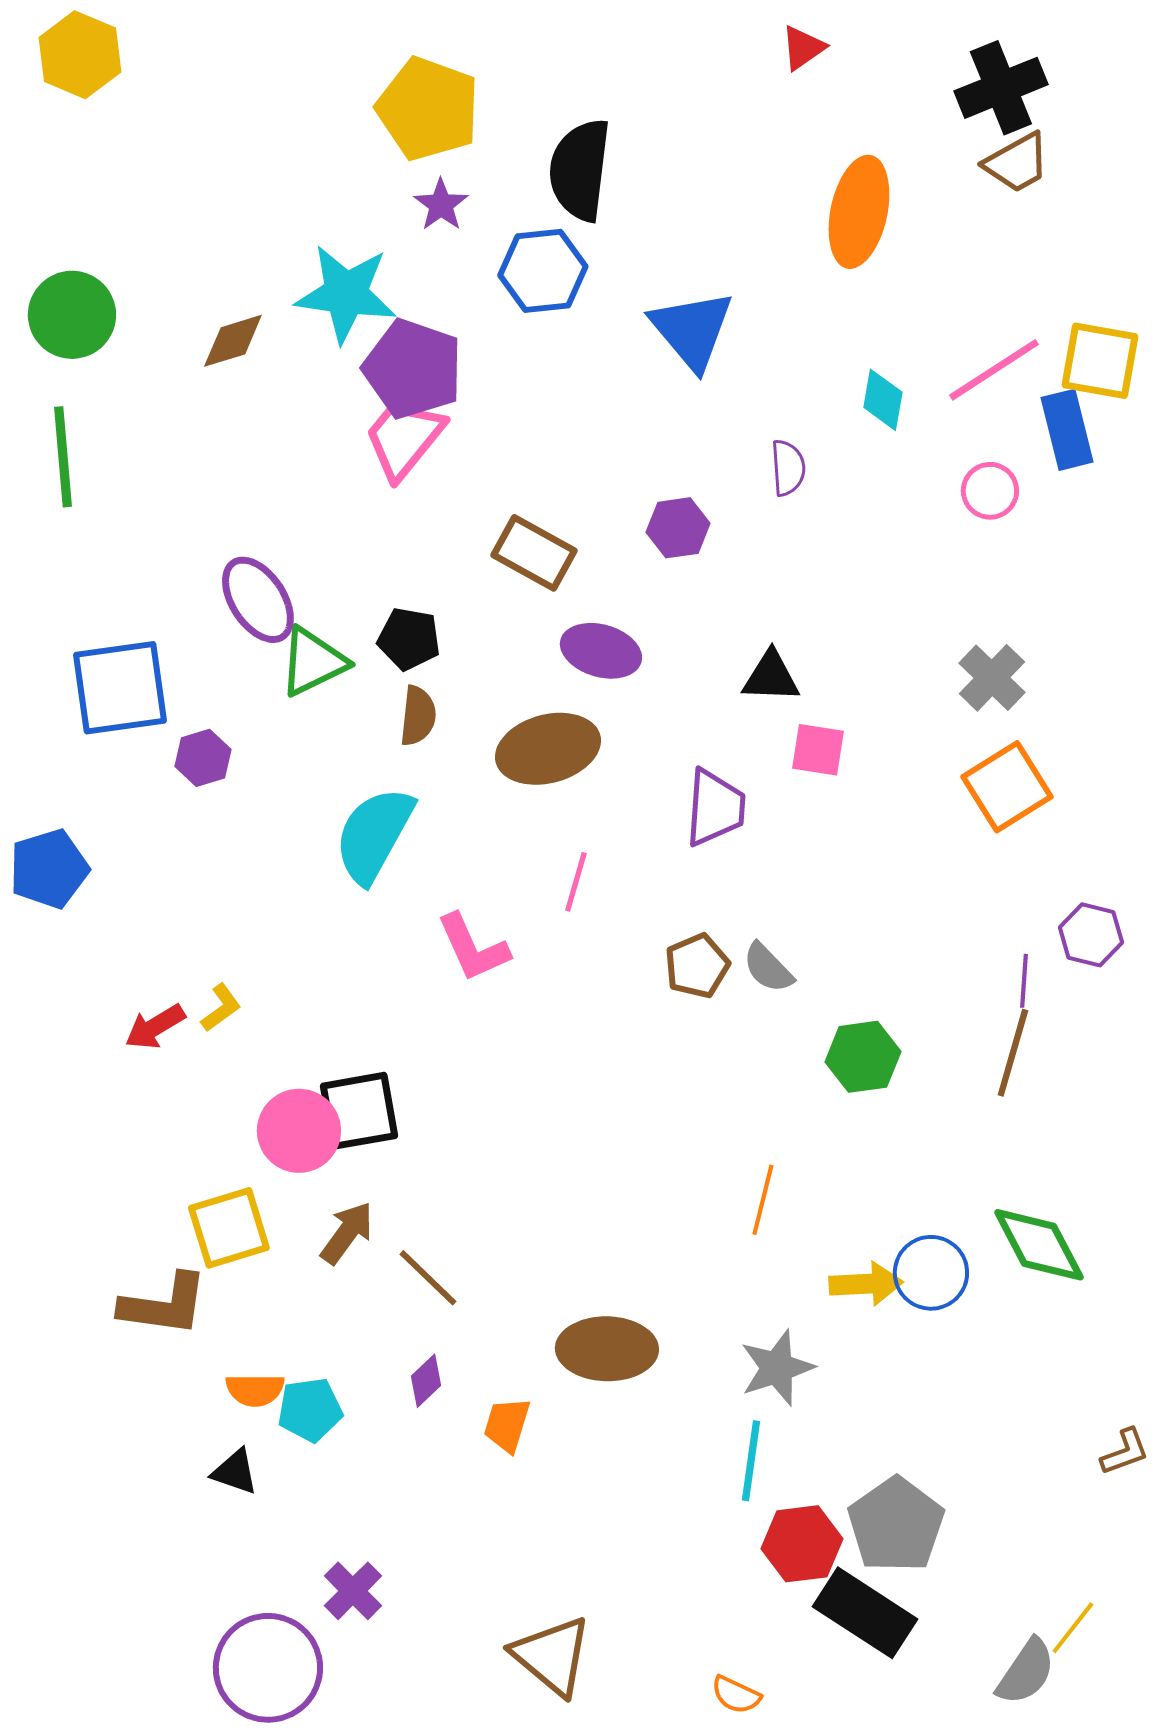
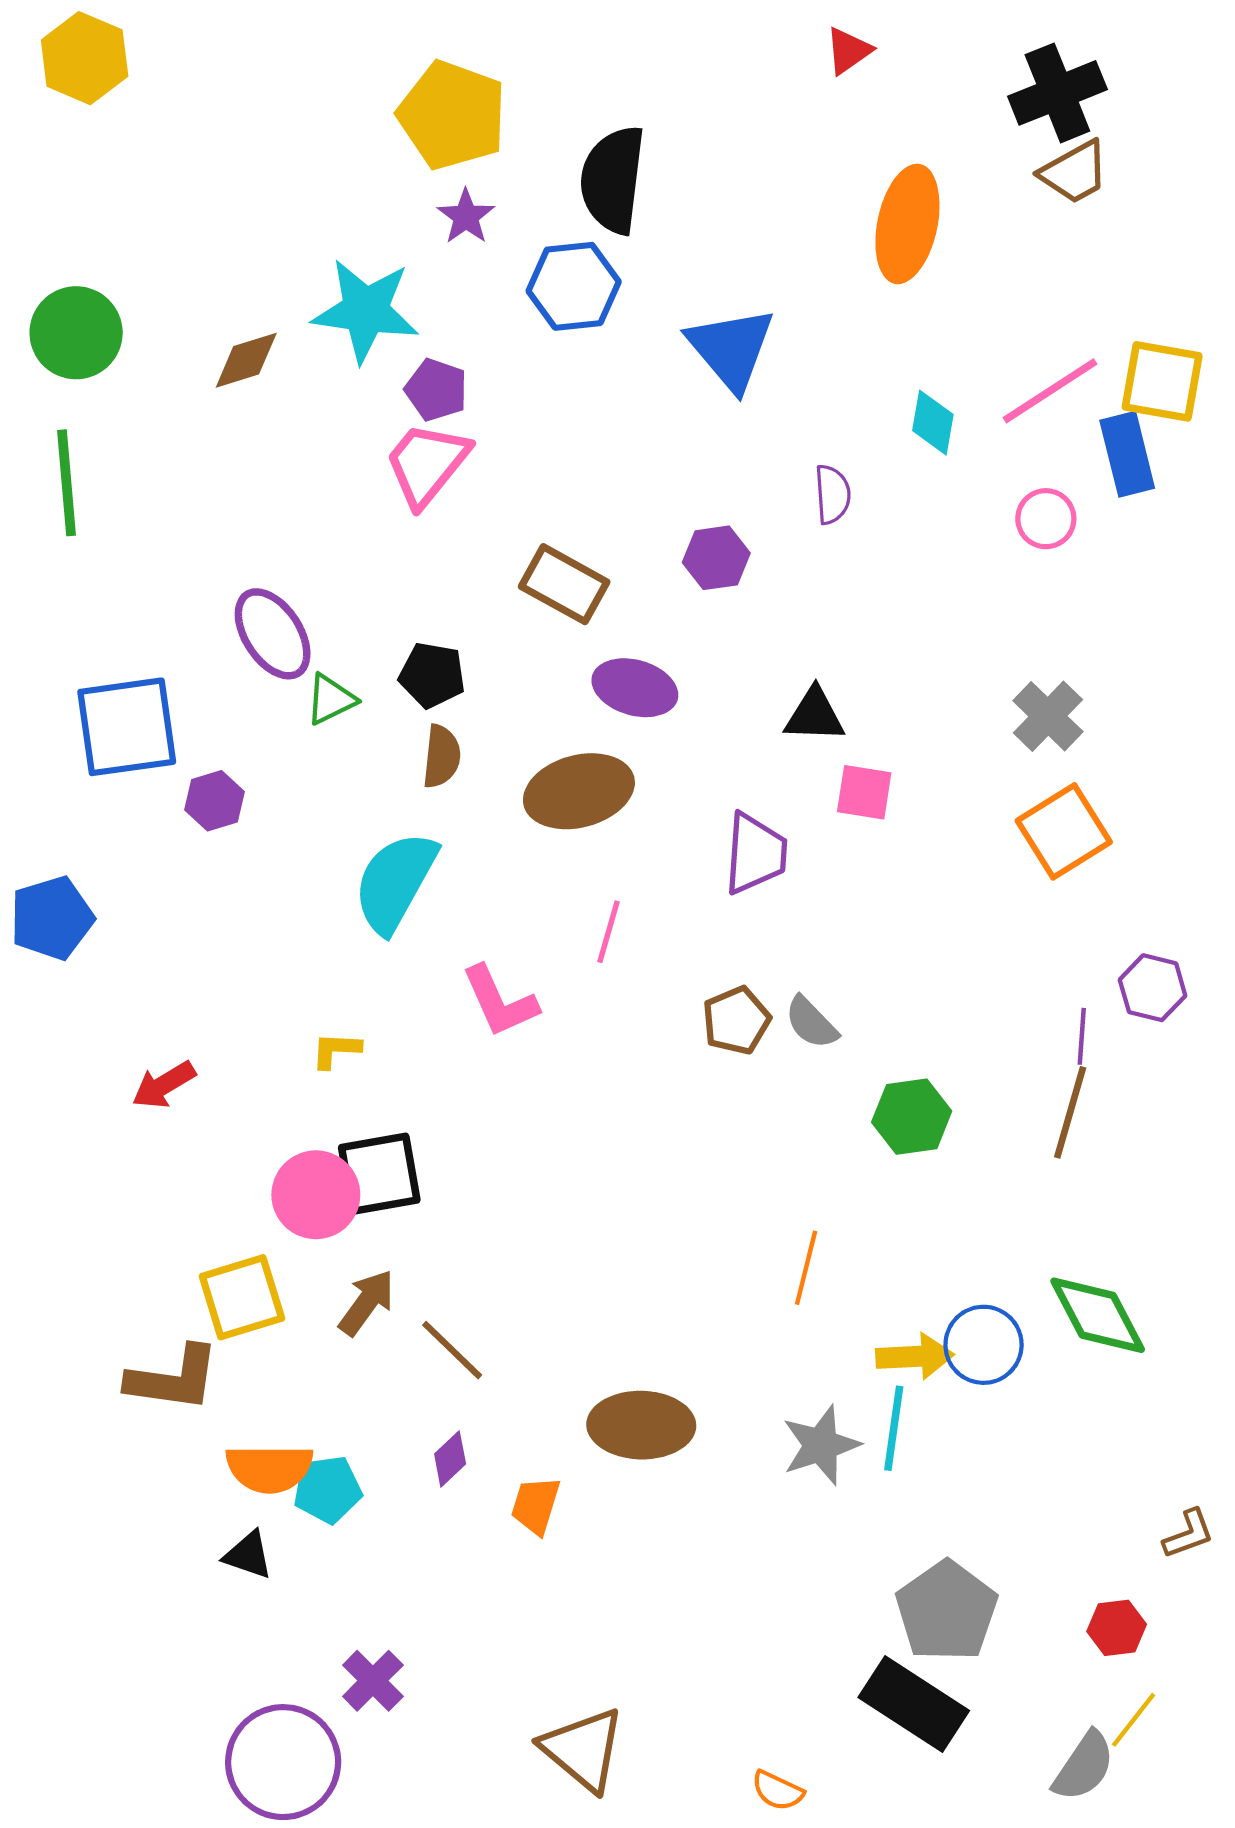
purple pentagon: (413, 369) -> (436, 390), size x0.6
green triangle: (313, 662) -> (331, 699), size x0.7
yellow L-shape: (221, 1008) -> (336, 1050), moved, turned -141
orange semicircle: (255, 1390) -> (269, 1468), size x1.4
cyan line: (751, 1461) -> (894, 1428), moved
red hexagon: (802, 1544) -> (1117, 1628), moved, size x0.7

